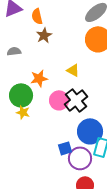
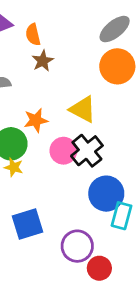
yellow triangle: (73, 70) -> (83, 109), size x1.5
blue square: (65, 148) -> (27, 224), moved, size x1.6
purple circle: (80, 158) -> (77, 246), moved

